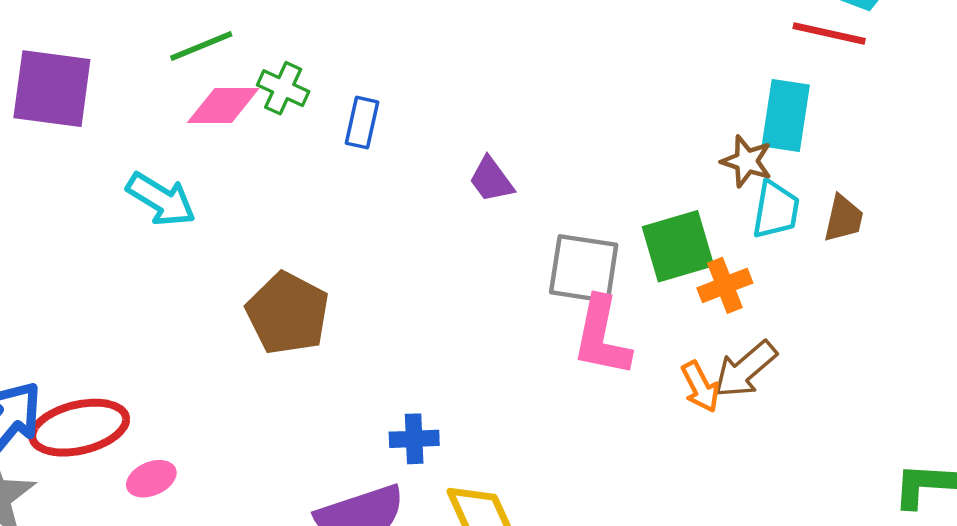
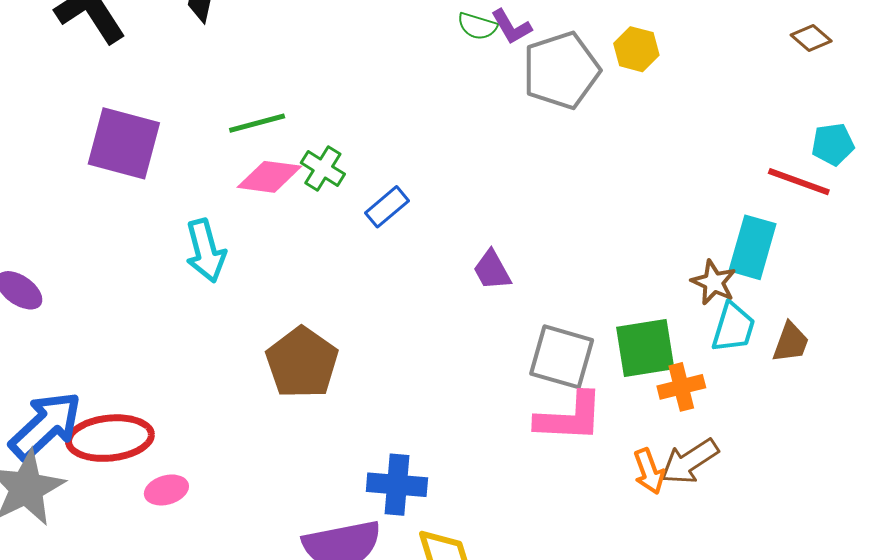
blue rectangle: (362, 123) -> (387, 207), turned 30
cyan arrow: (161, 199) -> (206, 251), turned 36
pink L-shape: (602, 337) -> (570, 417), turned -106
blue cross: (414, 439) -> (397, 485), size x1.4

